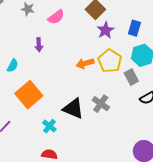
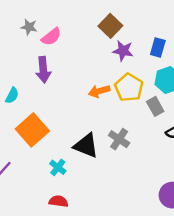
pink semicircle: (56, 17) -> (51, 37), moved
purple star: (105, 30) -> (123, 51), turned -30
purple arrow: (39, 45) -> (43, 70), size x1.5

